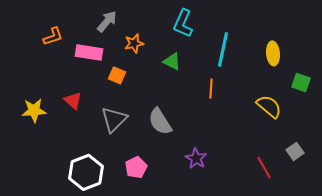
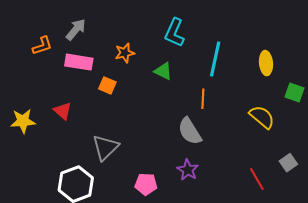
gray arrow: (107, 21) -> (76, 29), moved
gray triangle: (114, 119) -> (105, 147), moved
gray semicircle: (160, 121) -> (190, 131), moved
pink pentagon: (136, 167) -> (146, 184), moved, turned 30

